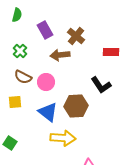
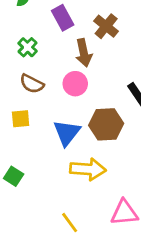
brown arrow: (60, 55) -> (84, 53), turned -96
pink circle: (46, 82) -> (75, 84), moved
blue triangle: (48, 112) -> (67, 133), turned 30

